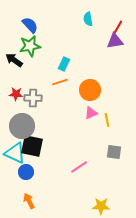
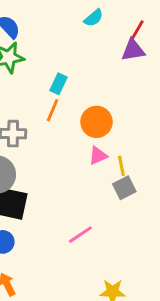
cyan semicircle: (88, 19) -> (94, 18), turned -120
orange line: (60, 82) -> (53, 110), turned -49
gray square: (114, 152) -> (124, 188), moved, turned -35

